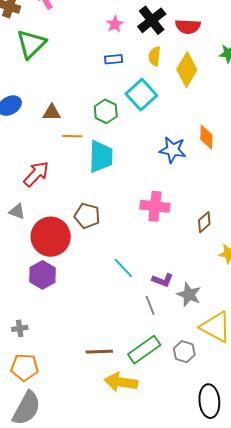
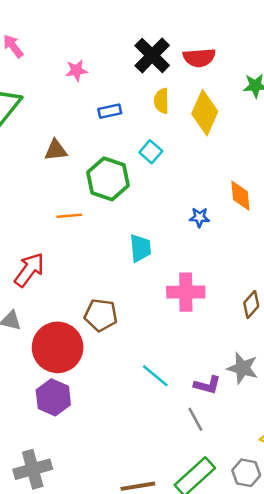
pink star: (115, 24) -> (76, 71), moved, turned 30
cyan square: (141, 95) -> (151, 152), size x0.6
green hexagon: (106, 111) -> (108, 179), size x1.4
brown triangle: (52, 113) -> (56, 150), moved
blue star: (173, 150) -> (199, 217), size x0.6
cyan trapezoid: (101, 156) -> (140, 248), moved, size x0.7
gray star: (189, 295) -> (242, 368), moved
gray cross: (20, 328) -> (33, 469), size x1.8

